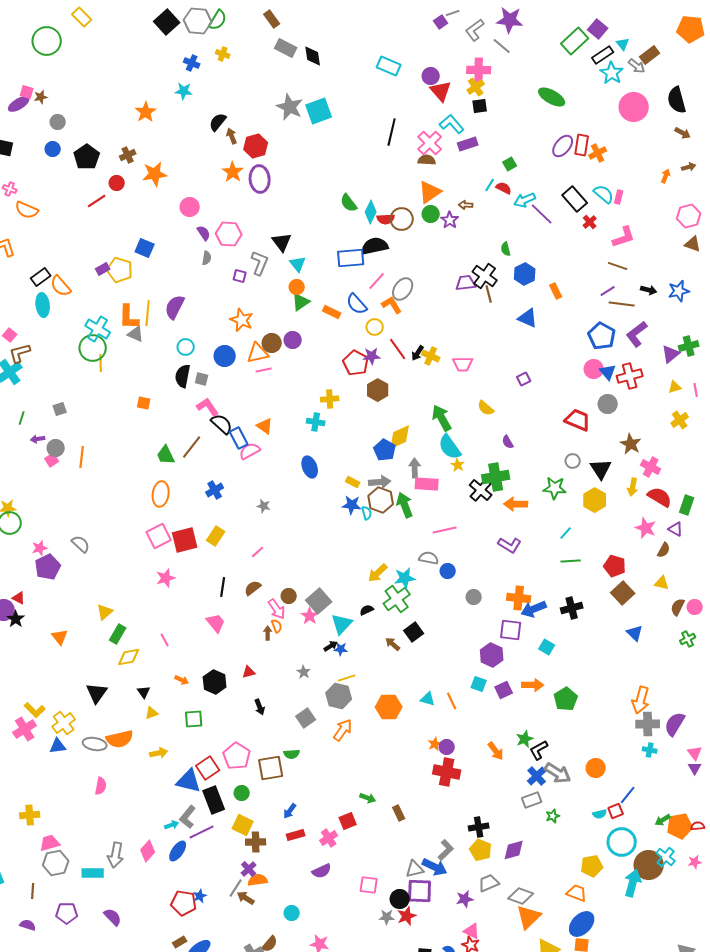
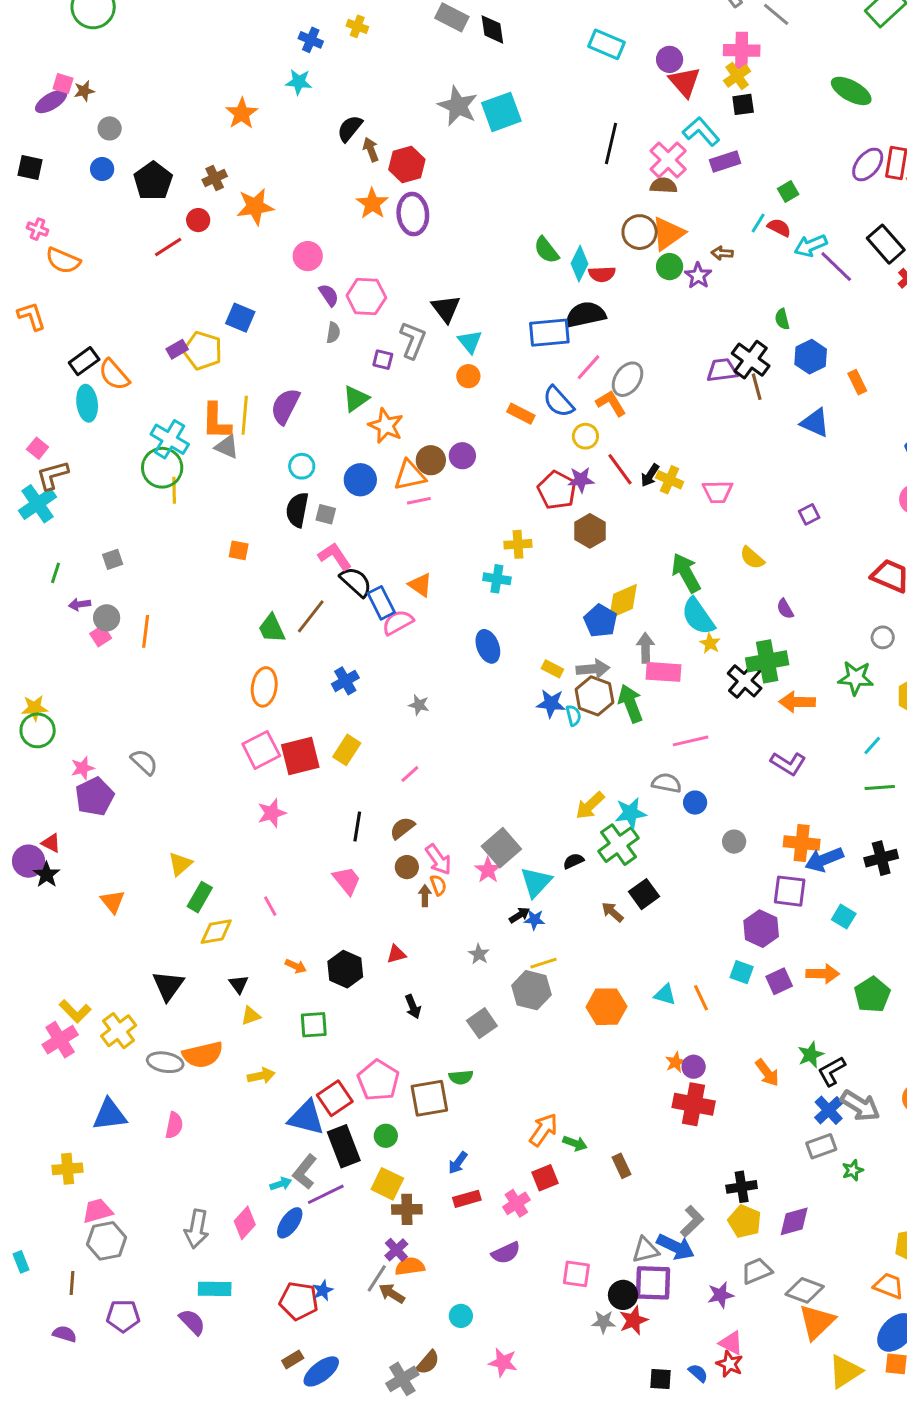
brown circle: (402, 219) -> (640, 232), moved
green triangle: (301, 302) -> (356, 399), moved
brown circle: (289, 596) -> (407, 867), moved
orange arrow: (343, 730) -> (543, 1130), moved
blue triangle: (58, 746) -> (110, 1115), moved, size x1.4
cyan rectangle: (93, 873) -> (215, 1289), moved

